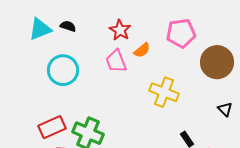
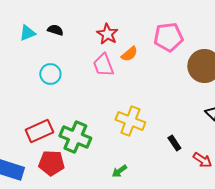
cyan triangle: (40, 29) -> (27, 33), size x0.7
cyan circle: (63, 70) -> (50, 74), size x0.7
yellow cross: (164, 92) -> (130, 121), moved

